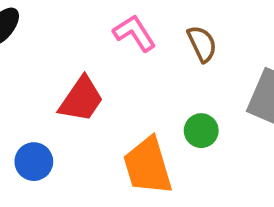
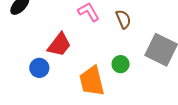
blue circle: (34, 162) -> (39, 68), moved

